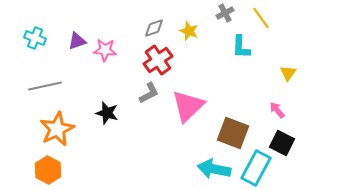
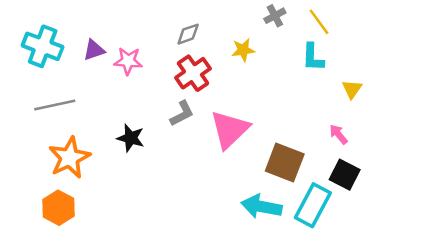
yellow star: (189, 31) -> (243, 50), moved, turned -30
cyan cross: (35, 38) -> (43, 46), size x1.5
cyan L-shape: (241, 47) -> (313, 57), moved

